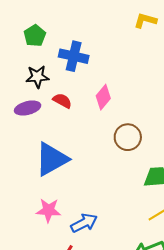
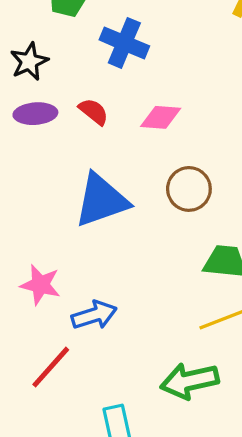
black star: (37, 77) -> (29, 62), moved, turned -30
pink diamond: (103, 97) -> (161, 117), turned 45
blue triangle: (52, 159) -> (101, 200), moved

